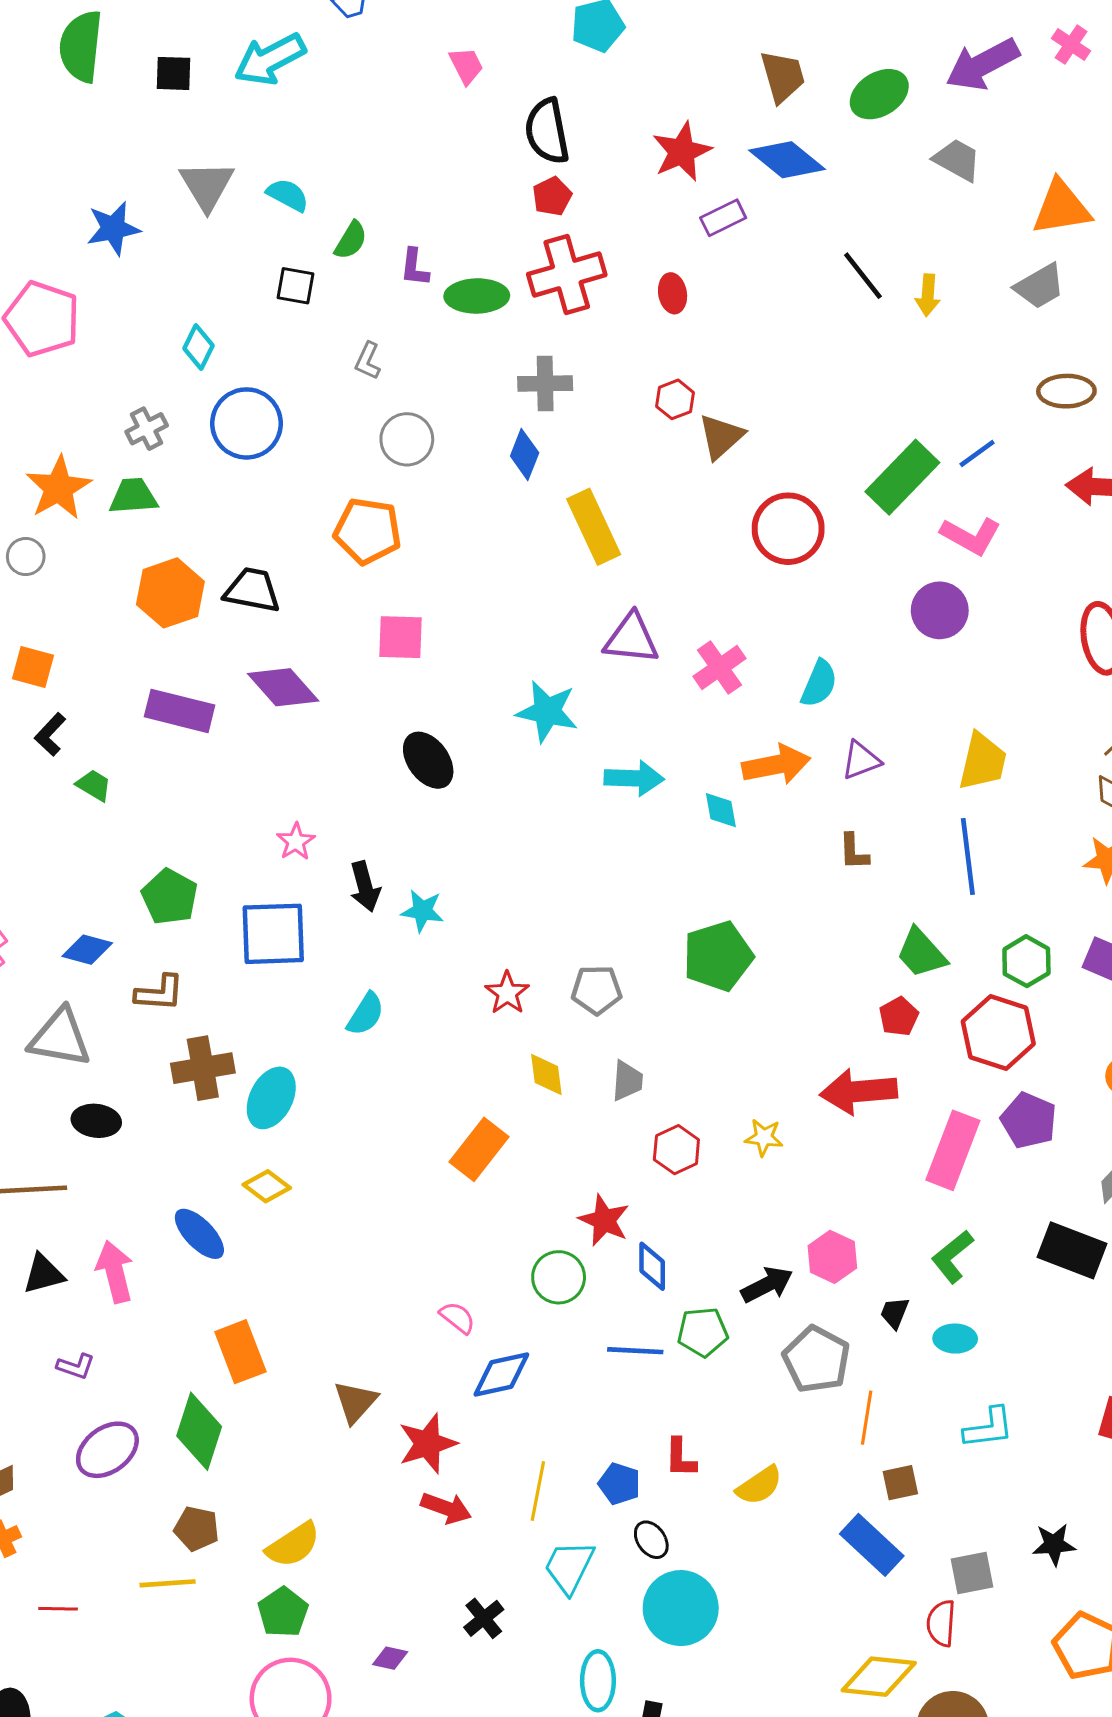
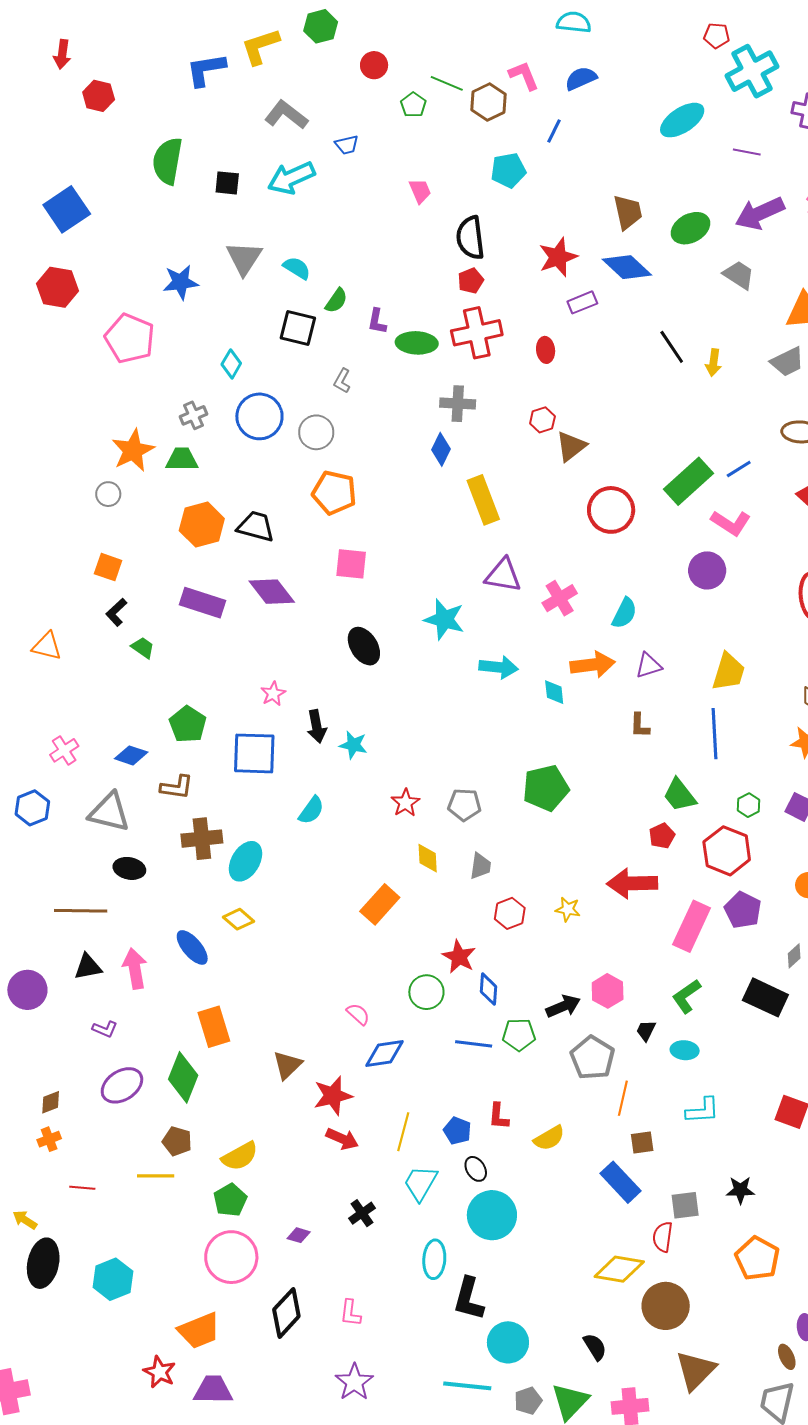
black square: (295, 286) -> (298, 328), size x1.4
gray circle: (407, 439) -> (316, 432), moved
green hexagon: (1026, 961) -> (748, 805), size x0.7

